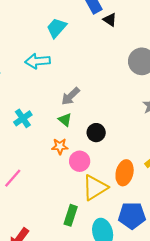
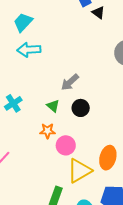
cyan trapezoid: (57, 28) -> (23, 22), moved
gray arrow: (71, 96) -> (70, 82), moved
black circle: (96, 133) -> (81, 108), moved

